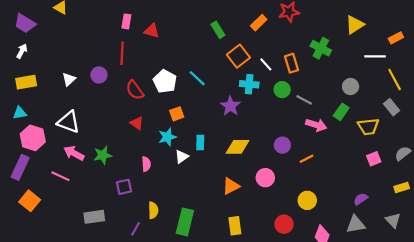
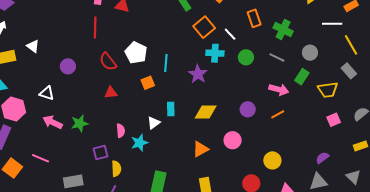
green cross: (321, 48) -> (283, 30), moved
orange rectangle: (292, 63) -> (254, 18), moved
purple circle: (99, 75) -> (68, 66), moved
cyan line: (197, 78) -> (166, 63), moved, turned 54
white triangle: (69, 79) -> (33, 46), moved, turned -40
gray line: (304, 100) -> (277, 57), moved
white triangle: (69, 122) -> (47, 93), size x0.7
red triangle: (137, 123) -> (111, 93), turned -40
cyan star: (167, 137) -> (139, 143), moved
orange line: (306, 159) -> (278, 114), moved
pink line: (60, 176) -> (40, 158), moved
yellow semicircle: (153, 210) -> (116, 169), moved

